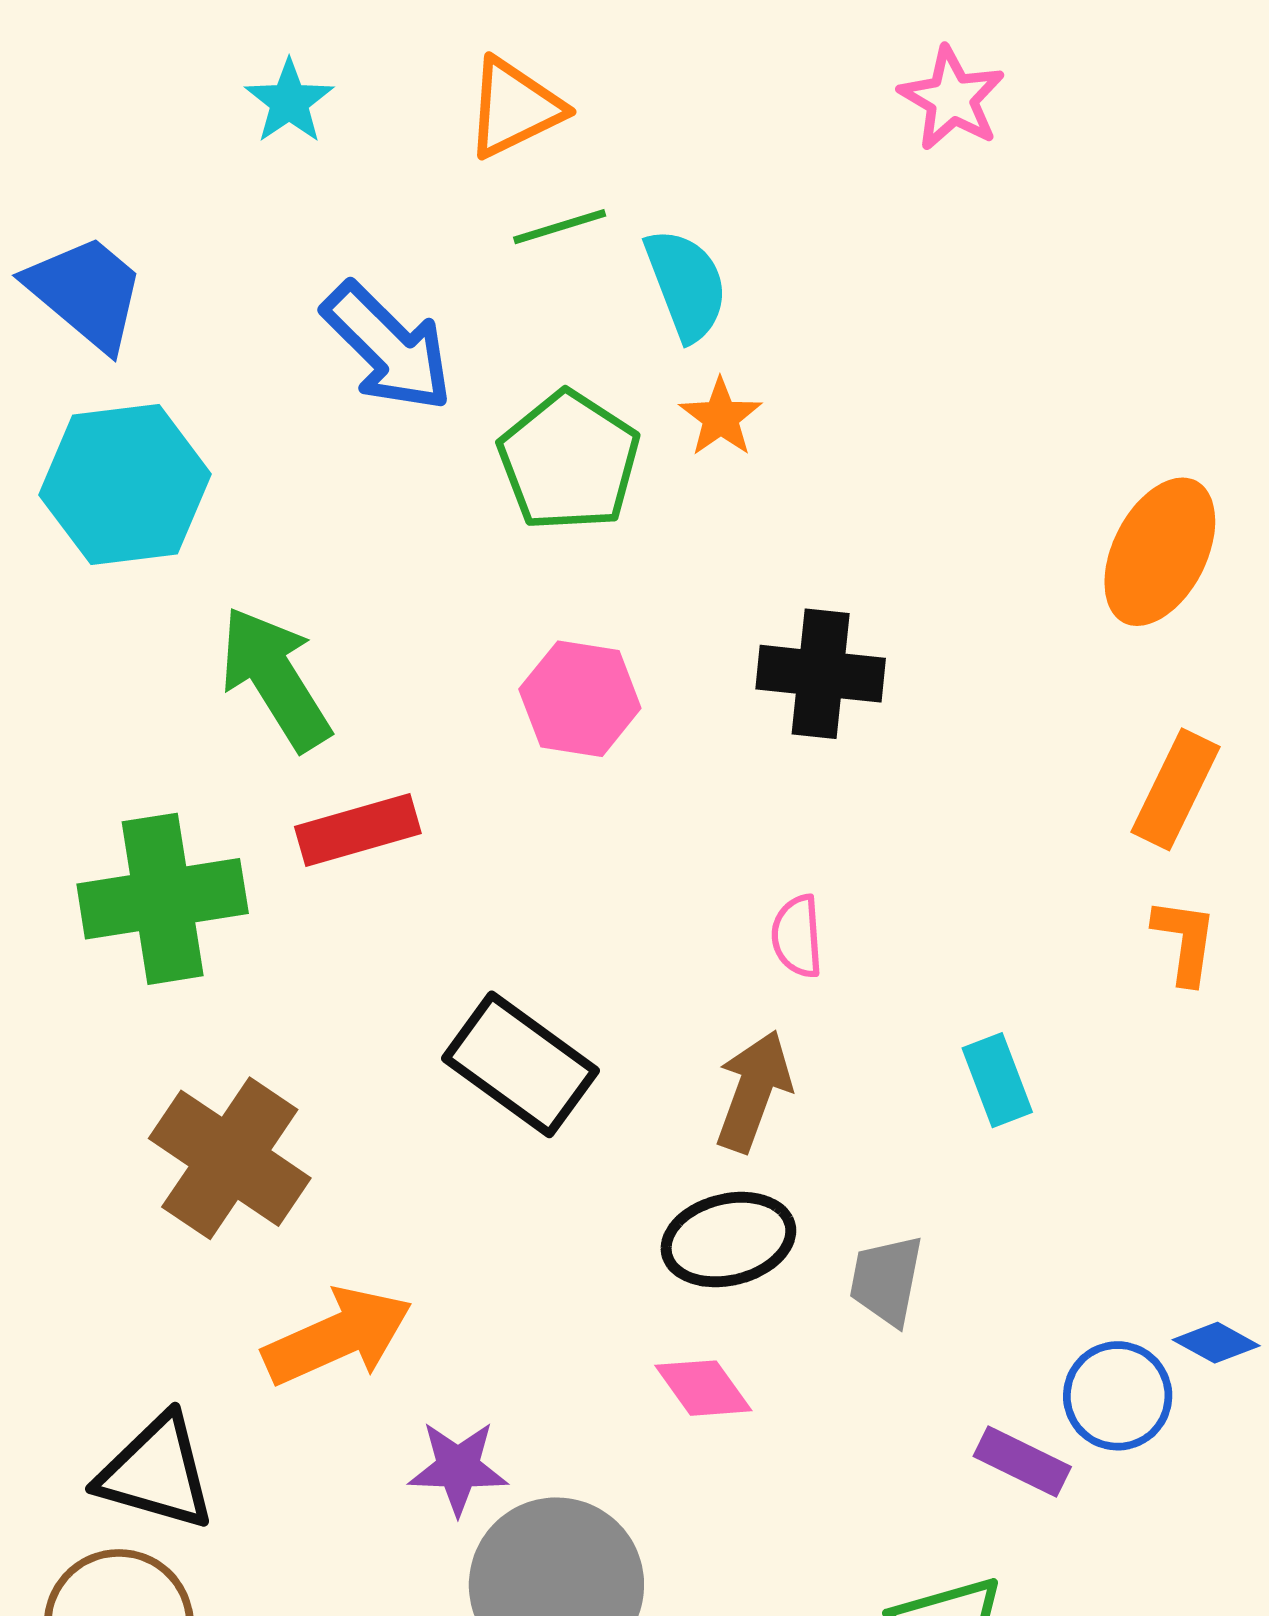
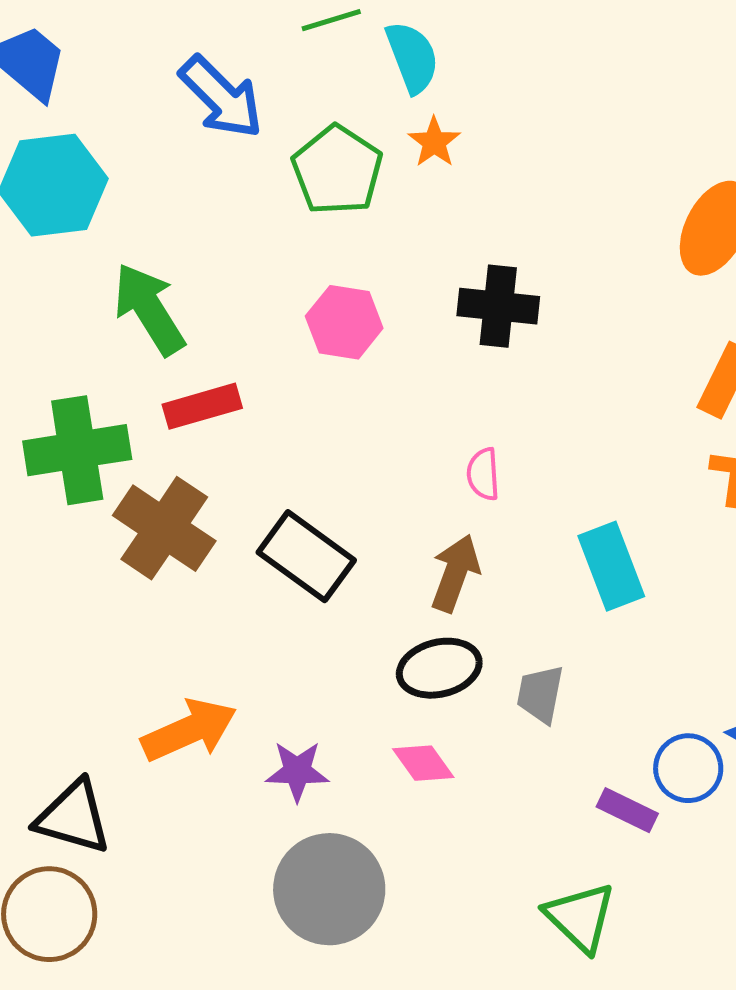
cyan rectangle: (997, 1080) -> (611, 566), size x1.5
brown cross: (230, 1158) -> (164, 528), moved
purple star: (458, 1468) -> (297, 771), moved

